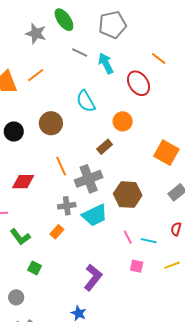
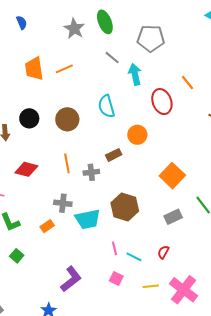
gray cross: (89, 179) -> (91, 172), moved, size x0.6

